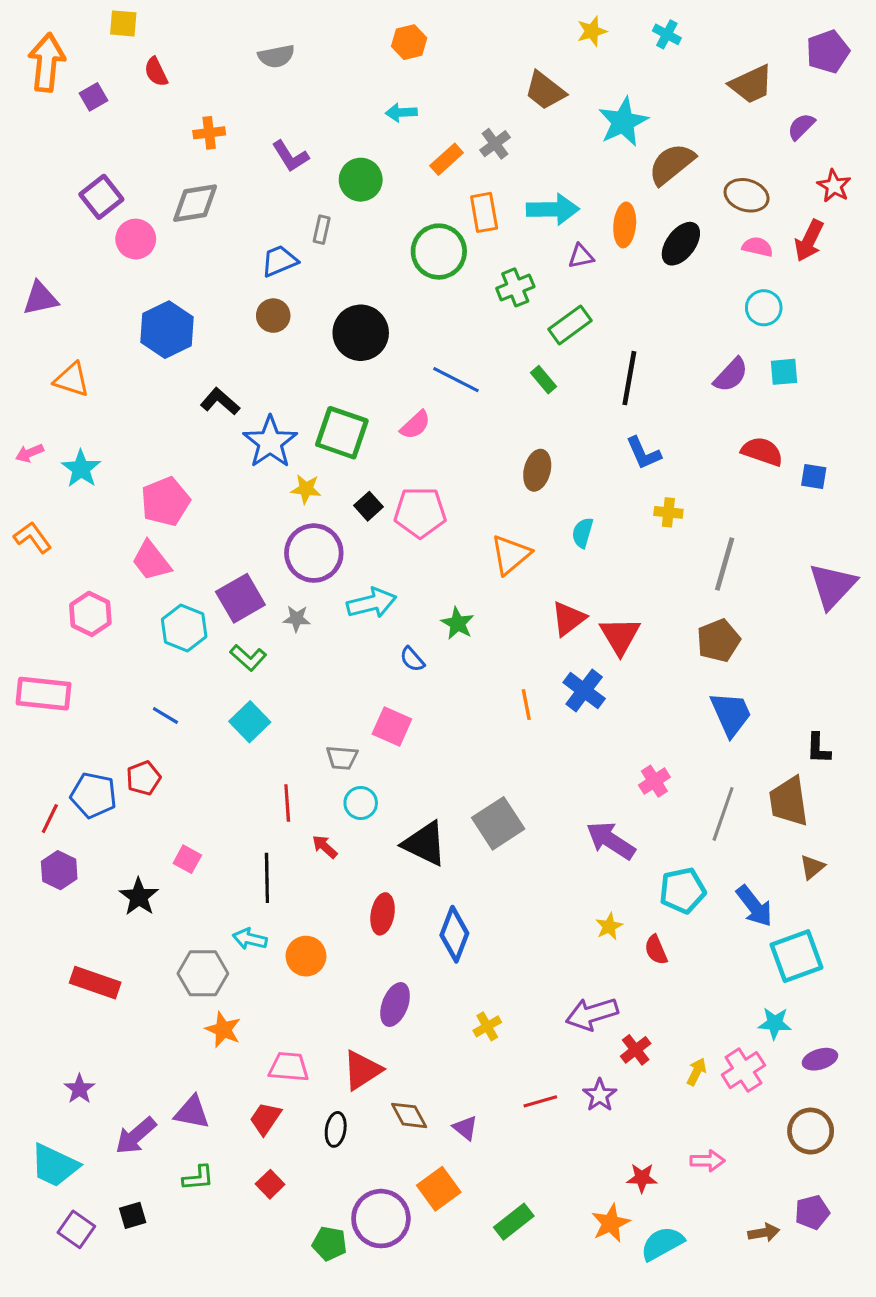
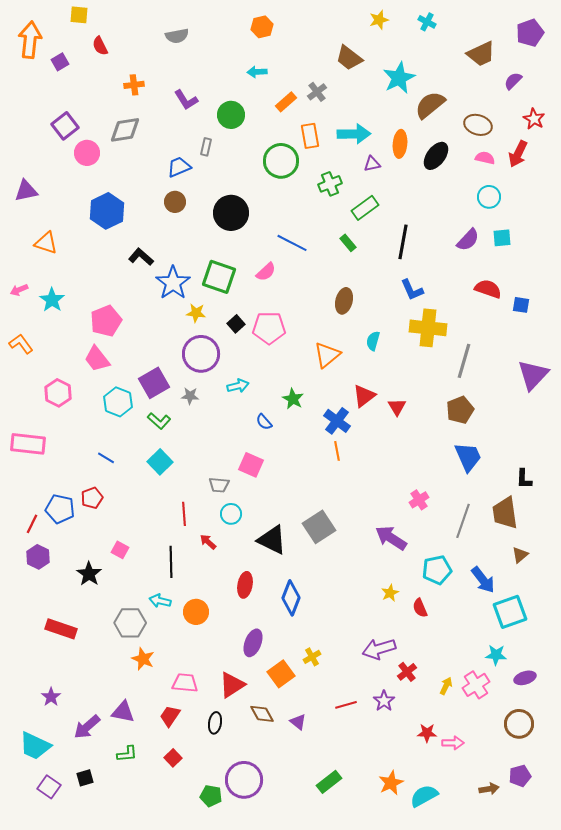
yellow cross: (668, 512) -> (428, 328), size x2.0
cyan arrow: (372, 603) -> (238, 386), size x0.7
red triangle: (620, 636) -> (397, 407), size x0.7
blue cross: (584, 690) -> (337, 421), moved
red star: (642, 1178) -> (427, 733), moved
orange square: (439, 1189) -> (281, 674), moved

